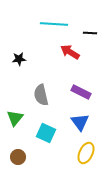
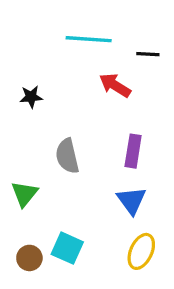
purple rectangle: (81, 92) -> (133, 151), turned 72
cyan square: (46, 133) -> (67, 248), moved

